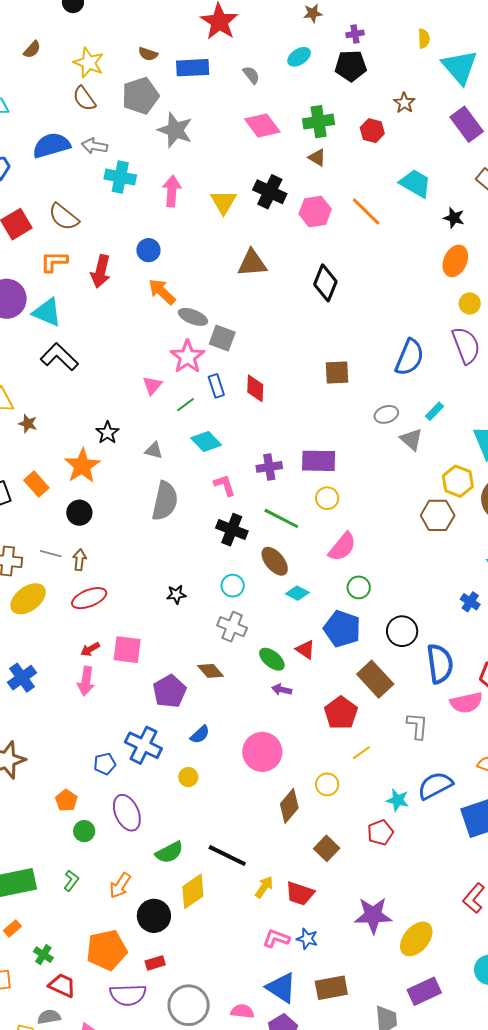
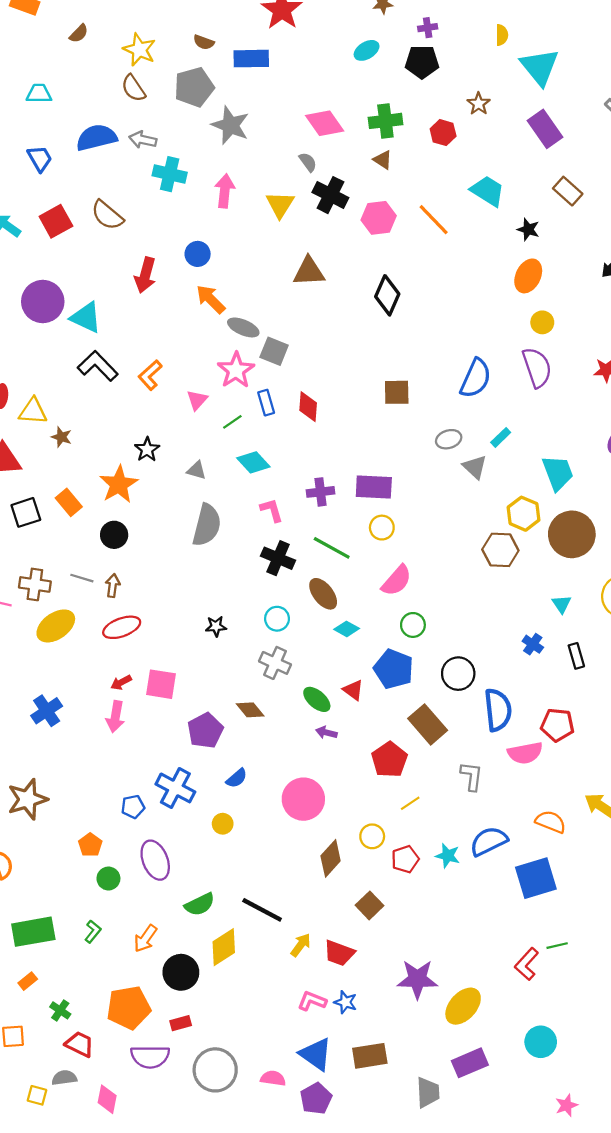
gray semicircle: (251, 75) -> (308, 162), moved
orange L-shape: (54, 262) -> (150, 375), moved, turned -44
red pentagon: (380, 832) -> (405, 859), moved

